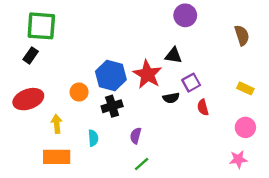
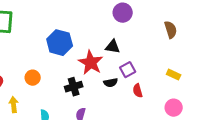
blue hexagon: (111, 76) -> (60, 43), moved
black cross: (112, 106) -> (74, 87), moved

